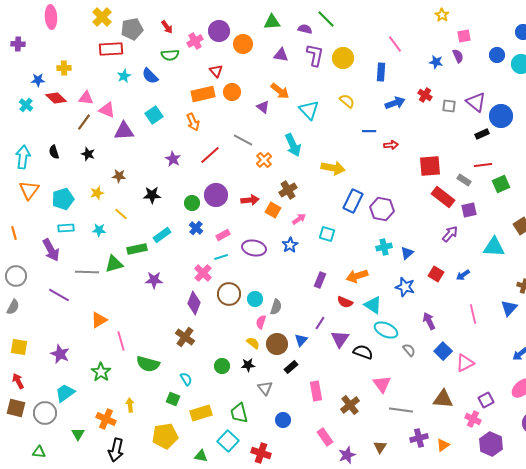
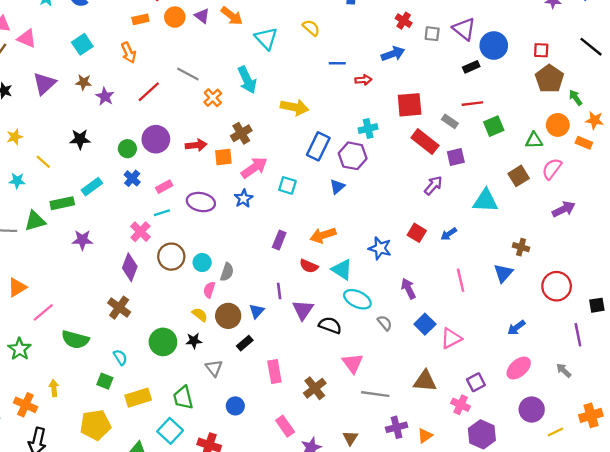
orange rectangle: (203, 94) -> (140, 19), size x0.6
blue arrow: (395, 103) -> (393, 54), moved
purple triangle: (263, 107) -> (202, 16), moved
purple triangle: (124, 131) -> (44, 83), moved, turned -40
brown star: (119, 176) -> (84, 82), moved
orange square: (273, 210) -> (223, 157), turned -35
pink arrow: (299, 219) -> (254, 168), size x1.6
cyan cross: (384, 247) -> (368, 129), moved
blue triangle: (407, 253) -> (337, 187), moved
purple line: (320, 323) -> (279, 291), turned -40
pink line: (121, 341) -> (43, 312), turned 66
green circle: (222, 366) -> (163, 342), size x1.5

